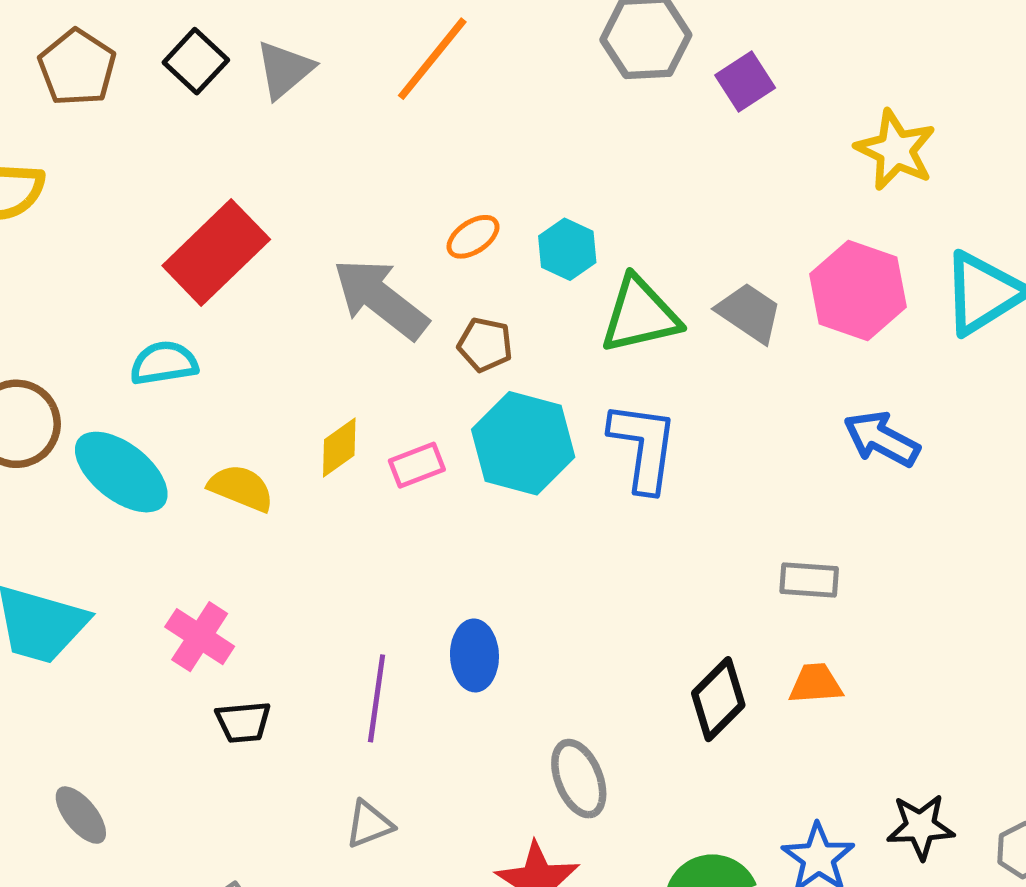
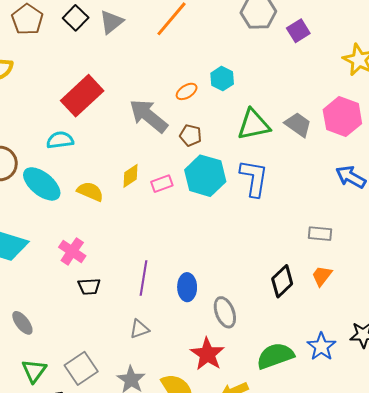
cyan hexagon: (567, 249) -> (222, 79), moved
blue ellipse: (474, 655) -> (187, 287), moved
orange trapezoid: (816, 684) -> (322, 276), turned -50

